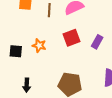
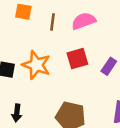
orange star: (39, 45) -> (36, 65), size x1.6

